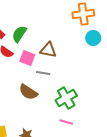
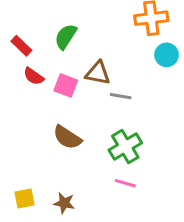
green semicircle: (19, 34) -> (66, 37), moved
gray line: (43, 73) -> (121, 96), moved

